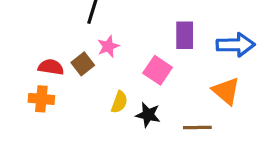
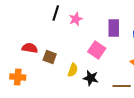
pink star: (108, 46) -> (76, 19), moved
brown square: (83, 64) -> (50, 57), moved, turned -32
orange cross: (41, 99) -> (18, 77), moved

